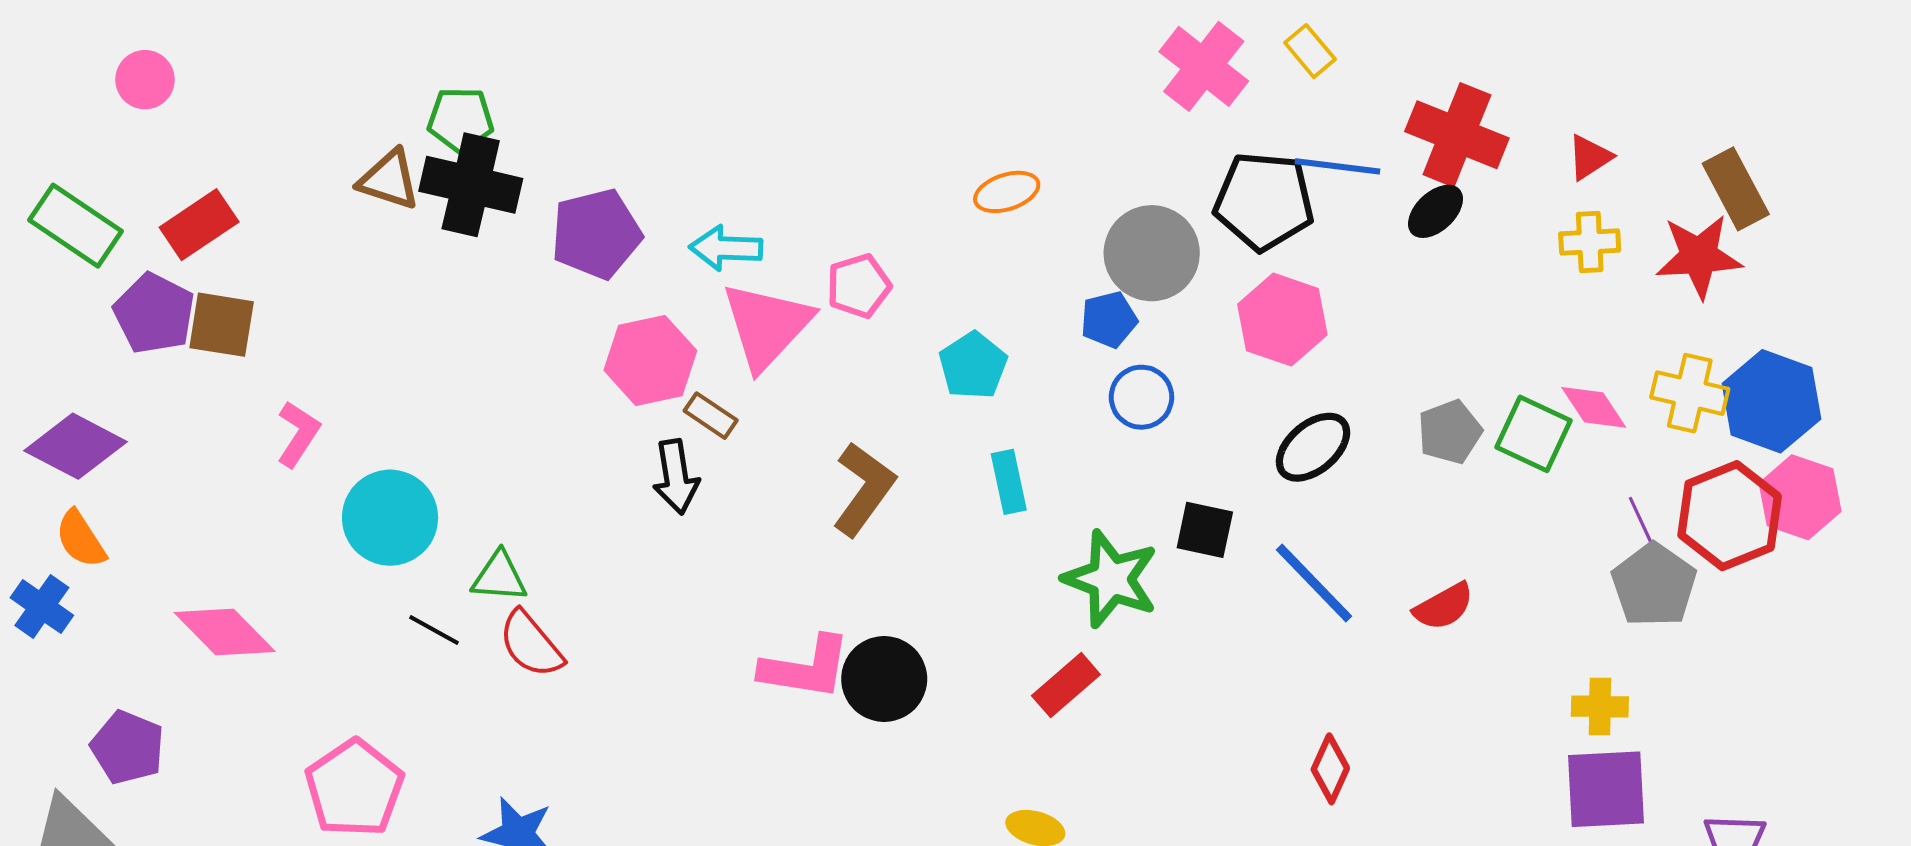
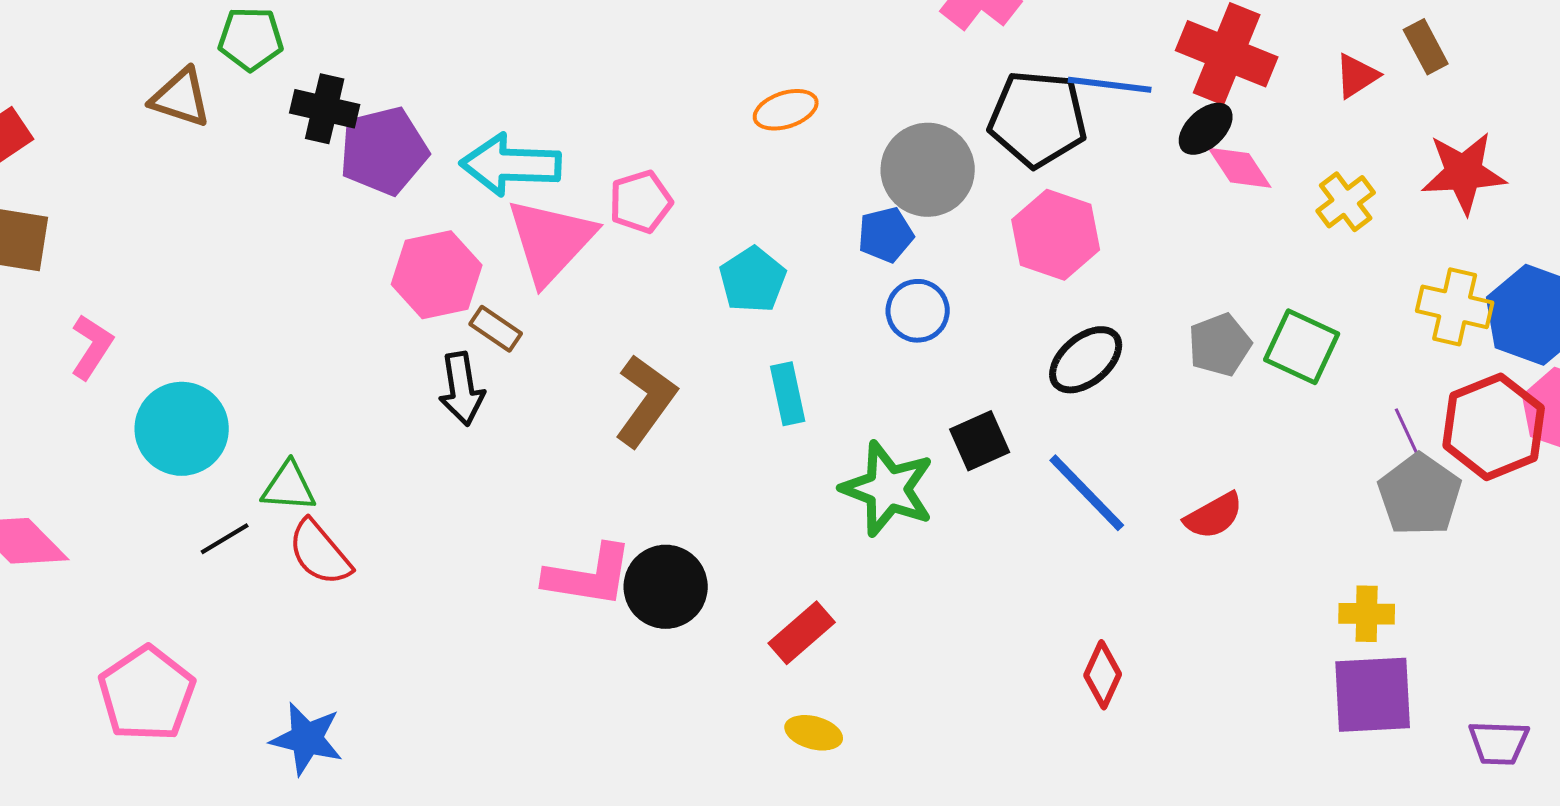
black cross: (471, 185) -> (325, 109), moved, size x0.7
brown rectangle: (1736, 189) -> (1426, 47), moved, size x0.7
yellow cross: (1590, 242) -> (1346, 202), moved, turned -34
cyan arrow: (726, 248) -> (511, 165), size x1.4
pink diamond: (1594, 407) -> (1240, 168), moved
black square: (1205, 530) -> (980, 441), turned -36
black line: (434, 630) -> (225, 539), turned -60
red rectangle: (1066, 685) -> (802, 633), moved

